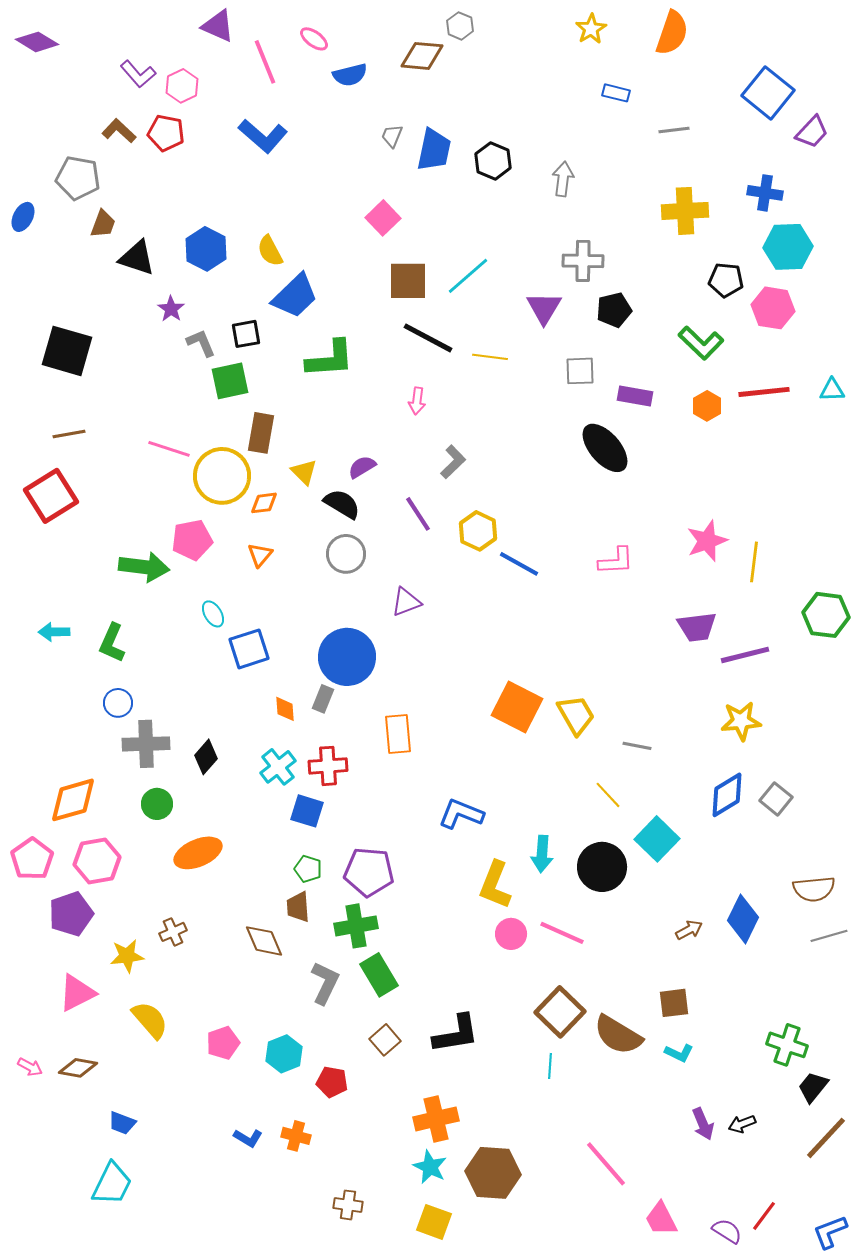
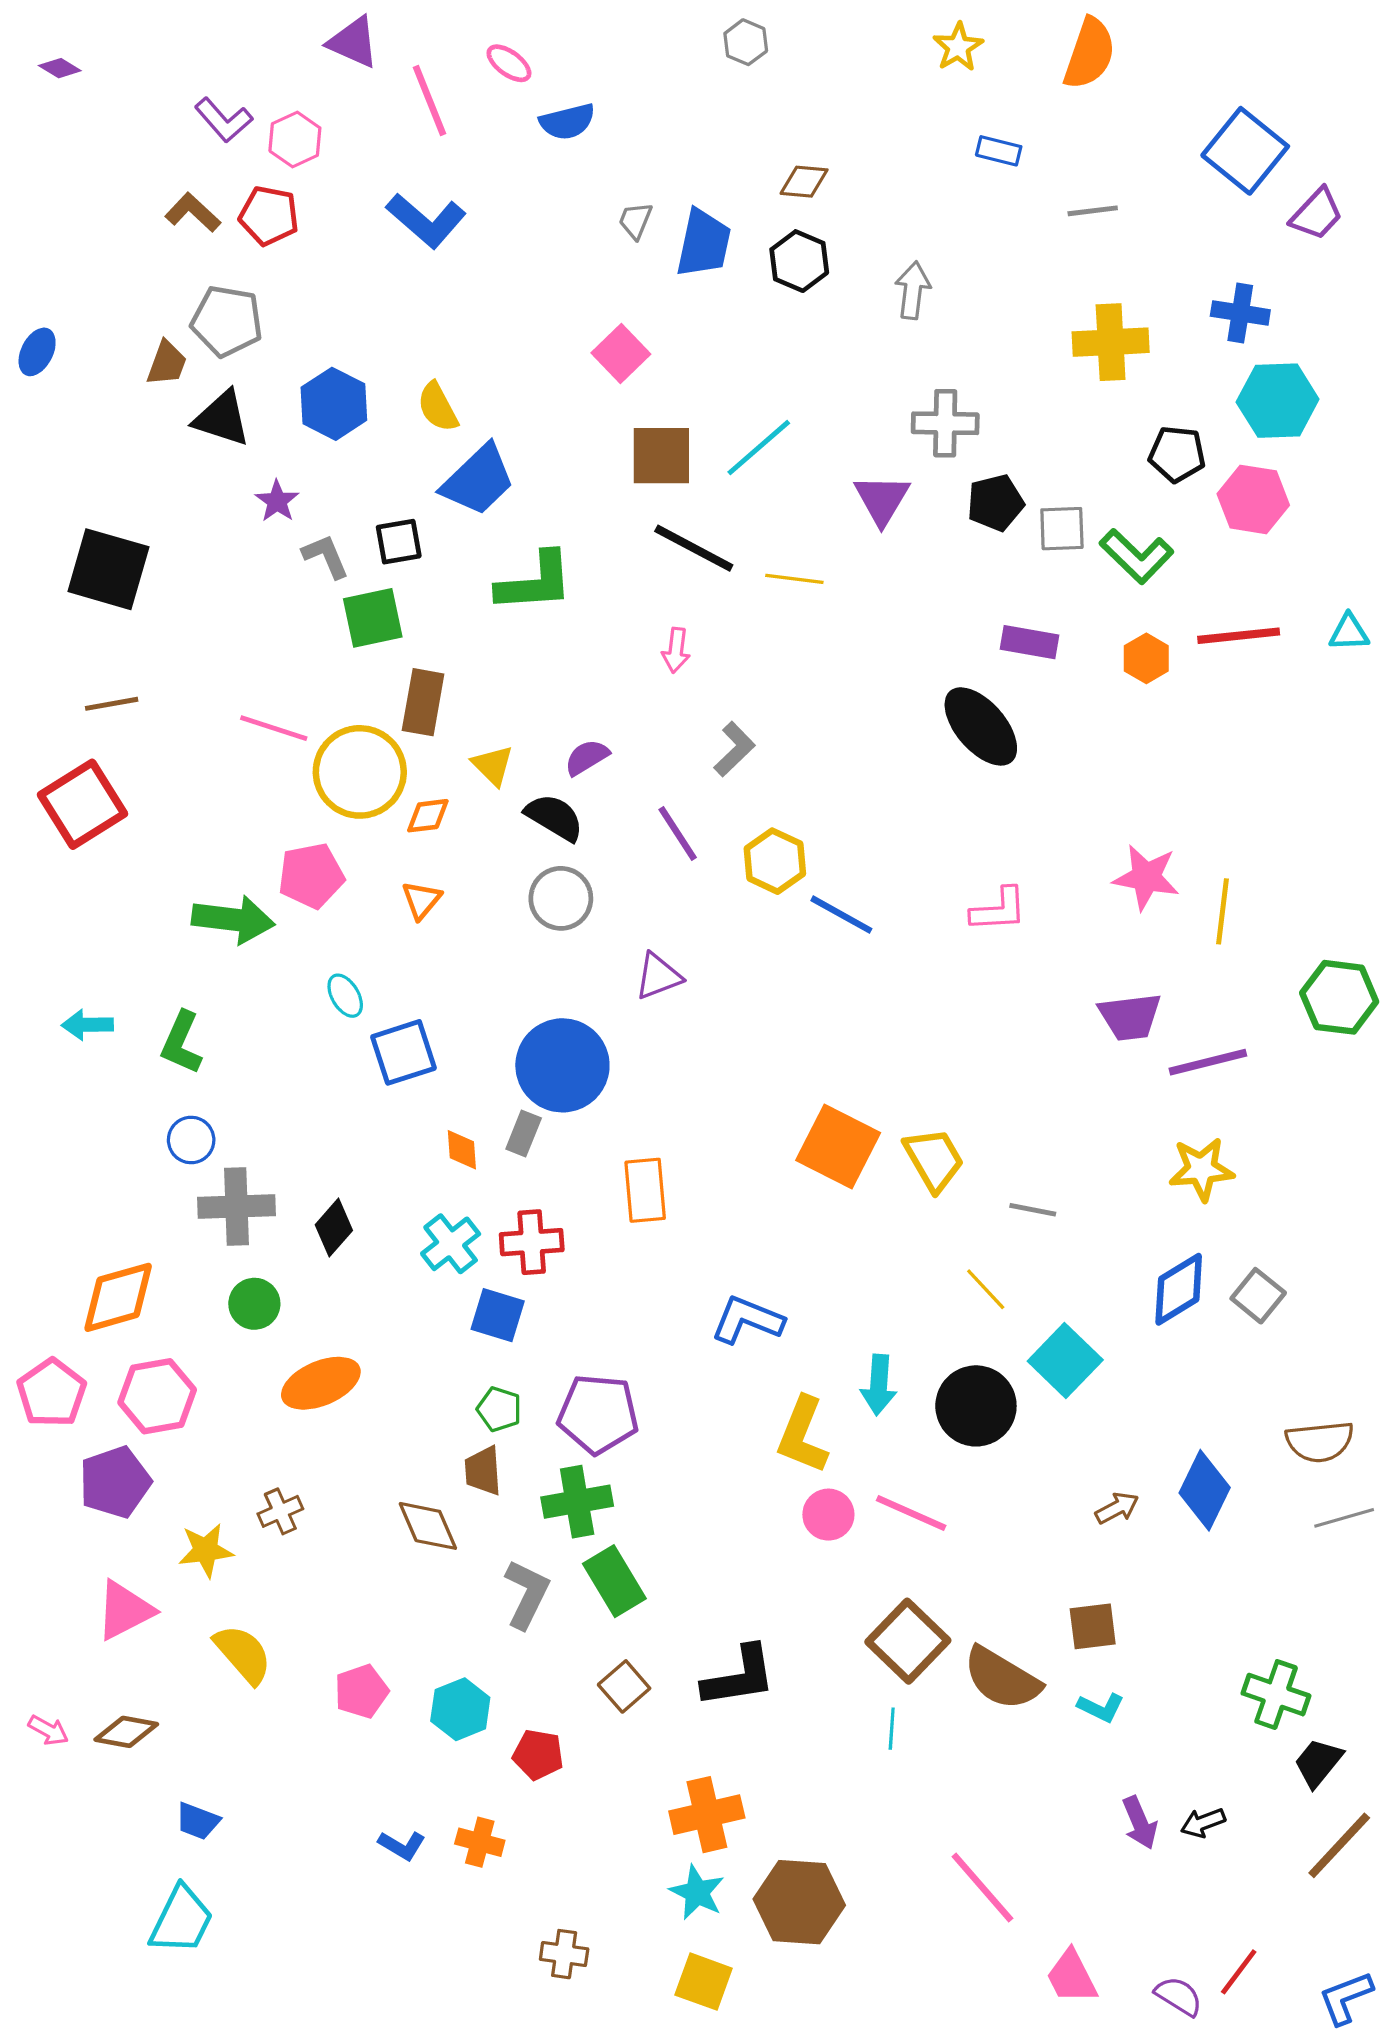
purple diamond: (37, 42) -> (60, 68), size x0.6
brown diamond: (422, 56) -> (804, 182), moved, size x0.7
gray pentagon: (78, 178) -> (227, 321), moved
gray square: (580, 371) -> (1062, 529), moved
pink star: (707, 541) -> (1146, 877), turned 30

